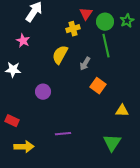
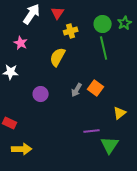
red triangle: (86, 14) -> (58, 13), moved
gray arrow: (85, 64) -> (77, 90), moved
yellow triangle: (122, 111) -> (120, 113), turned -40
purple line: (63, 134) -> (92, 131), moved

